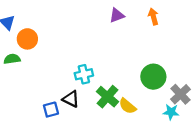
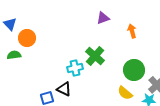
orange arrow: (153, 17) -> (132, 31), moved
green cross: (107, 97) -> (95, 56), moved
yellow semicircle: (127, 106) -> (125, 93), moved

